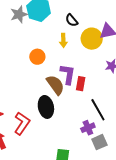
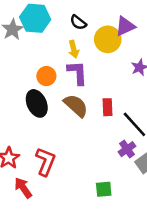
purple L-shape: (68, 74) -> (77, 73), moved
red rectangle: (81, 84) -> (107, 107), moved
black ellipse: (46, 107) -> (37, 103), moved

